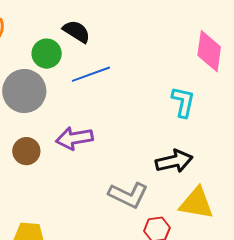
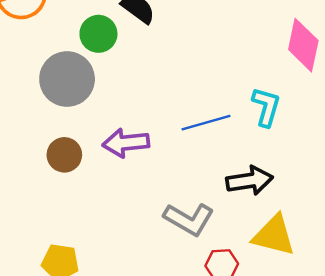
blue line: (91, 74) -> (206, 123), moved

